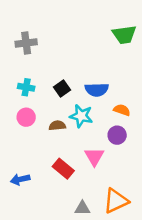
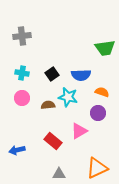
green trapezoid: (124, 35) -> (105, 48), moved
pink triangle: (94, 157) -> (79, 131), turned 30
gray triangle: (82, 208) -> (59, 174), moved

